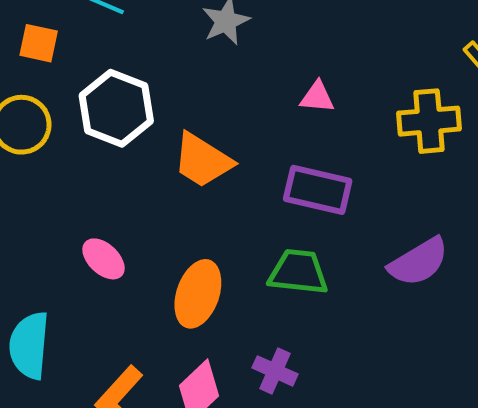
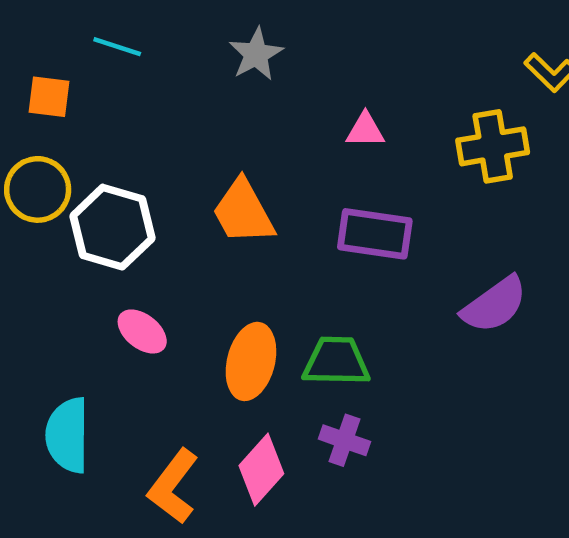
white hexagon: (116, 108) -> (112, 227), moved
orange trapezoid: (202, 160) -> (243, 212), turned 34
green trapezoid: (298, 272) -> (336, 361), moved

